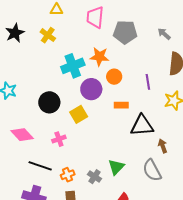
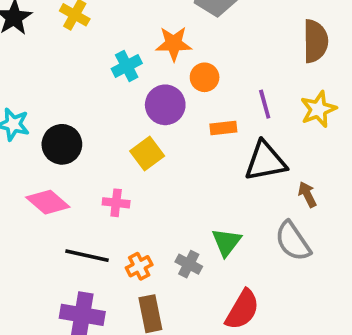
cyan cross: (73, 66) -> (127, 66), size x0.7
purple line: (148, 82) -> (265, 104), moved
black circle: (49, 102) -> (62, 144), moved
pink cross: (59, 139) -> (116, 203), turned 32

